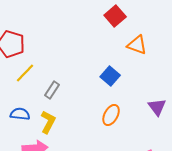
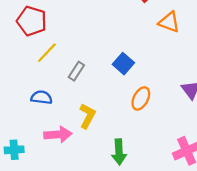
blue square: (110, 76) -> (123, 64), moved
yellow L-shape: (48, 122) -> (87, 116), moved

